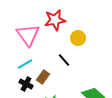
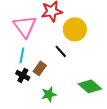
yellow circle: (78, 38) -> (75, 29), size x1.5
cyan line: (25, 64) -> (22, 55), turned -49

